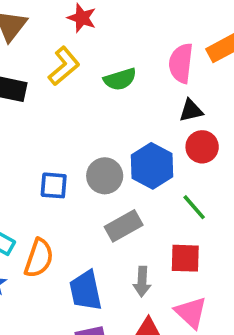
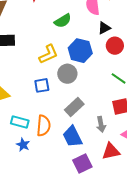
yellow L-shape: (64, 66) -> (48, 54), moved, turned 30
blue hexagon: (152, 166) -> (80, 51), moved
gray rectangle: (124, 226) -> (74, 107), moved

